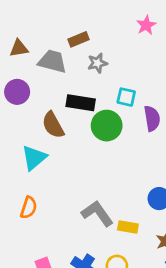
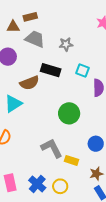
brown rectangle: (79, 39) -> (30, 17), moved
brown semicircle: (53, 125) -> (29, 83), turned -90
green circle: (107, 126) -> (69, 113), moved

